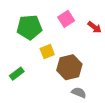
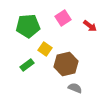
yellow square: (47, 52) -> (45, 49), turned -32
green rectangle: (17, 74) -> (27, 65), moved

